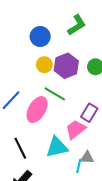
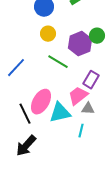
purple hexagon: (66, 66) -> (80, 44), moved
pink ellipse: (37, 110) -> (41, 102), moved
gray triangle: (87, 158) -> (88, 109), moved

